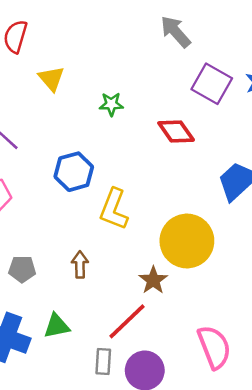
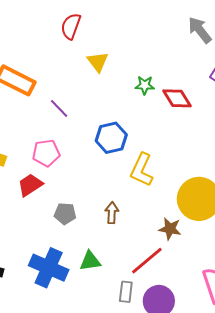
red diamond: (176, 131) -> (177, 98), moved
brown star: (153, 280) -> (170, 229), turned -30

